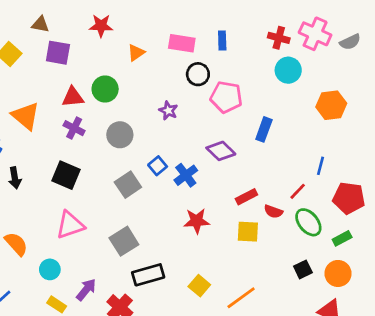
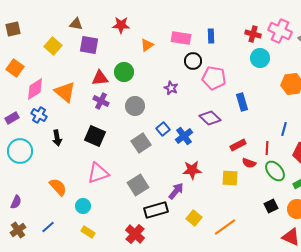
blue rectangle: (264, 129) -> (242, 102), turned -36
red line: (298, 191) -> (267, 148), turned -40
red rectangle: (246, 197) -> (238, 145), moved
purple arrow: (86, 290) -> (176, 191), moved

